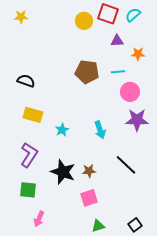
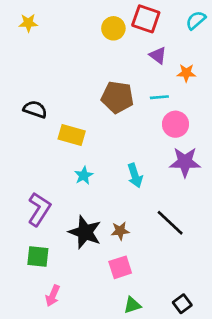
cyan semicircle: (133, 15) -> (196, 20), moved
purple triangle: (117, 41) -> (158, 55), turned 40
yellow rectangle: (33, 115) -> (72, 135), moved

